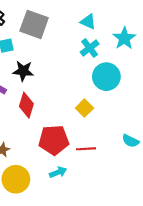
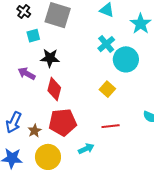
cyan cross: (90, 48) -> (106, 44), moved
red pentagon: (54, 140) -> (63, 122), moved

